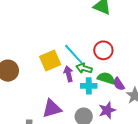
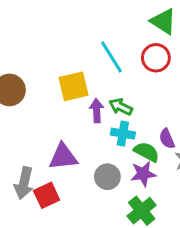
red circle: (103, 50) -> (156, 58), moved
cyan line: (74, 54) -> (112, 57), moved
green semicircle: (106, 78) -> (147, 152), moved

